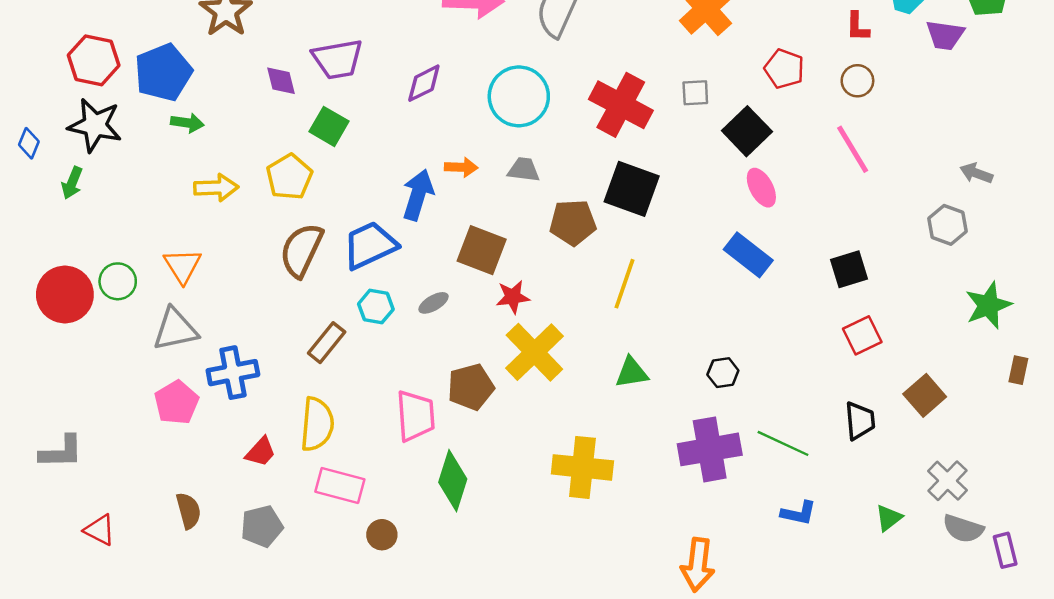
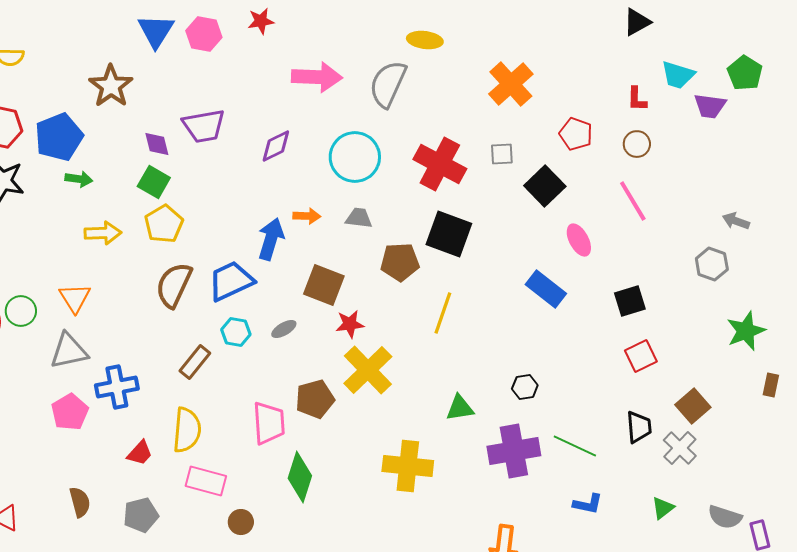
green square: (329, 126) -> (154, 182), moved
pink ellipse: (761, 188) -> (579, 240), moved
green triangle: (632, 373) -> (460, 408), moved
gray cross: (948, 481) -> (680, 448), moved

